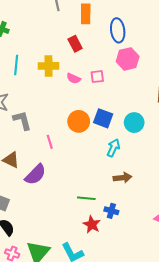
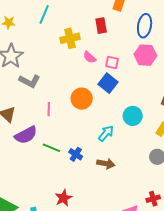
cyan line: (16, 65) -> (44, 14), moved
yellow cross: (49, 66) -> (70, 38), turned -30
blue square: (103, 118) -> (108, 83), moved
gray L-shape: (22, 120) -> (30, 81), turned 115
green line: (86, 198) -> (51, 148), moved
blue cross: (111, 211) -> (76, 154), moved

